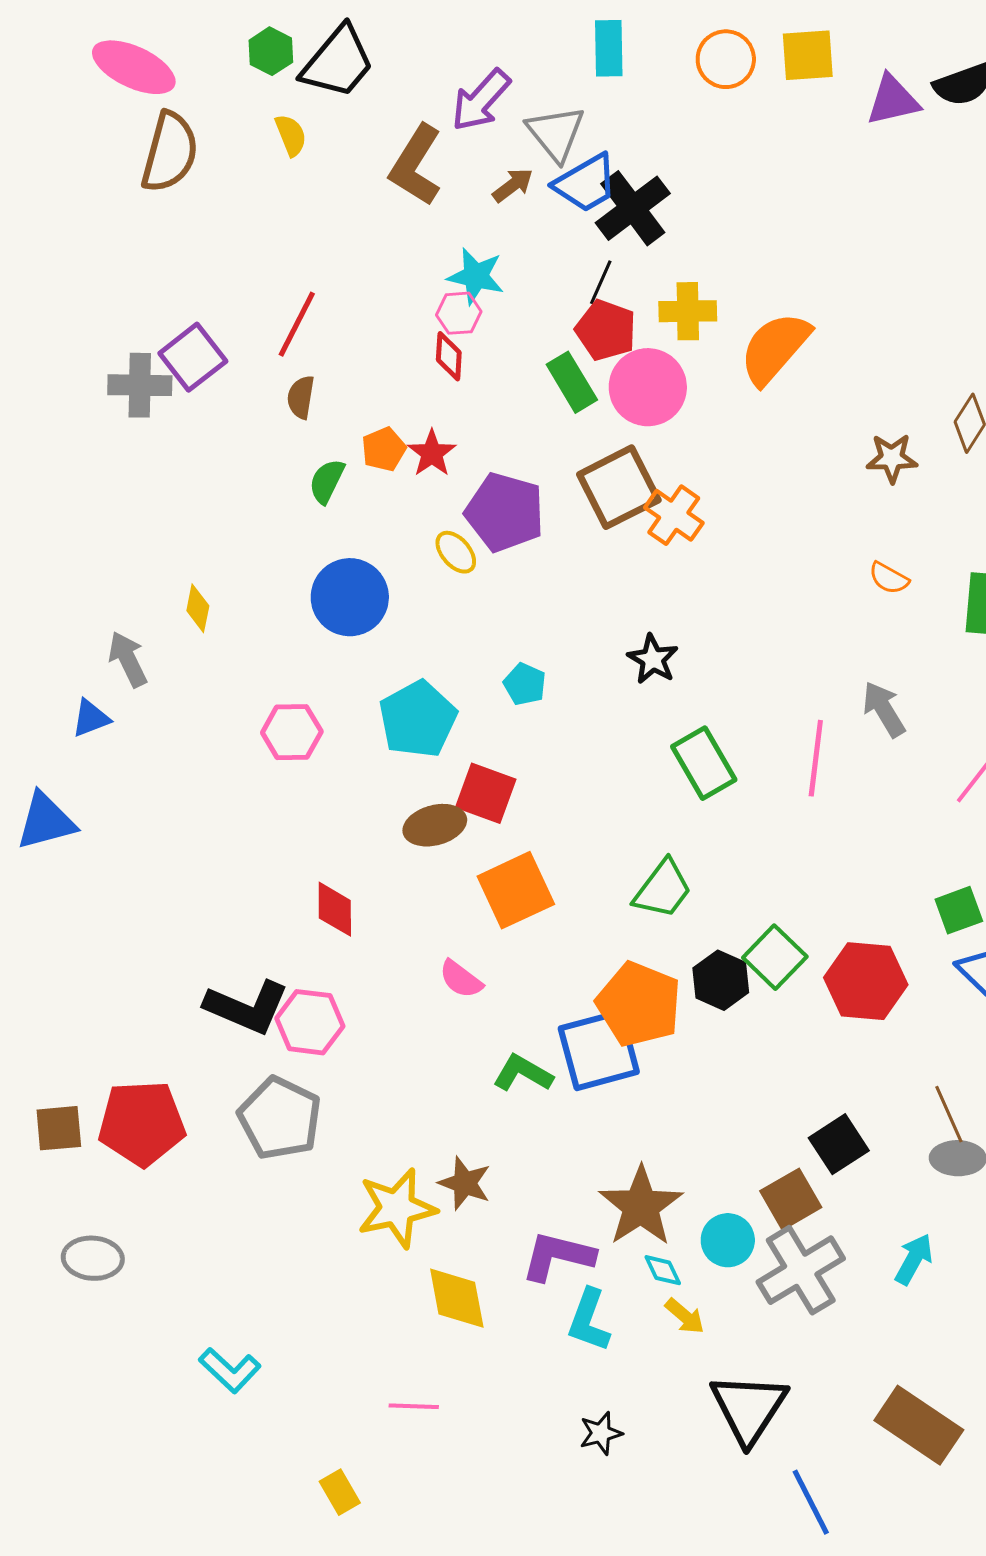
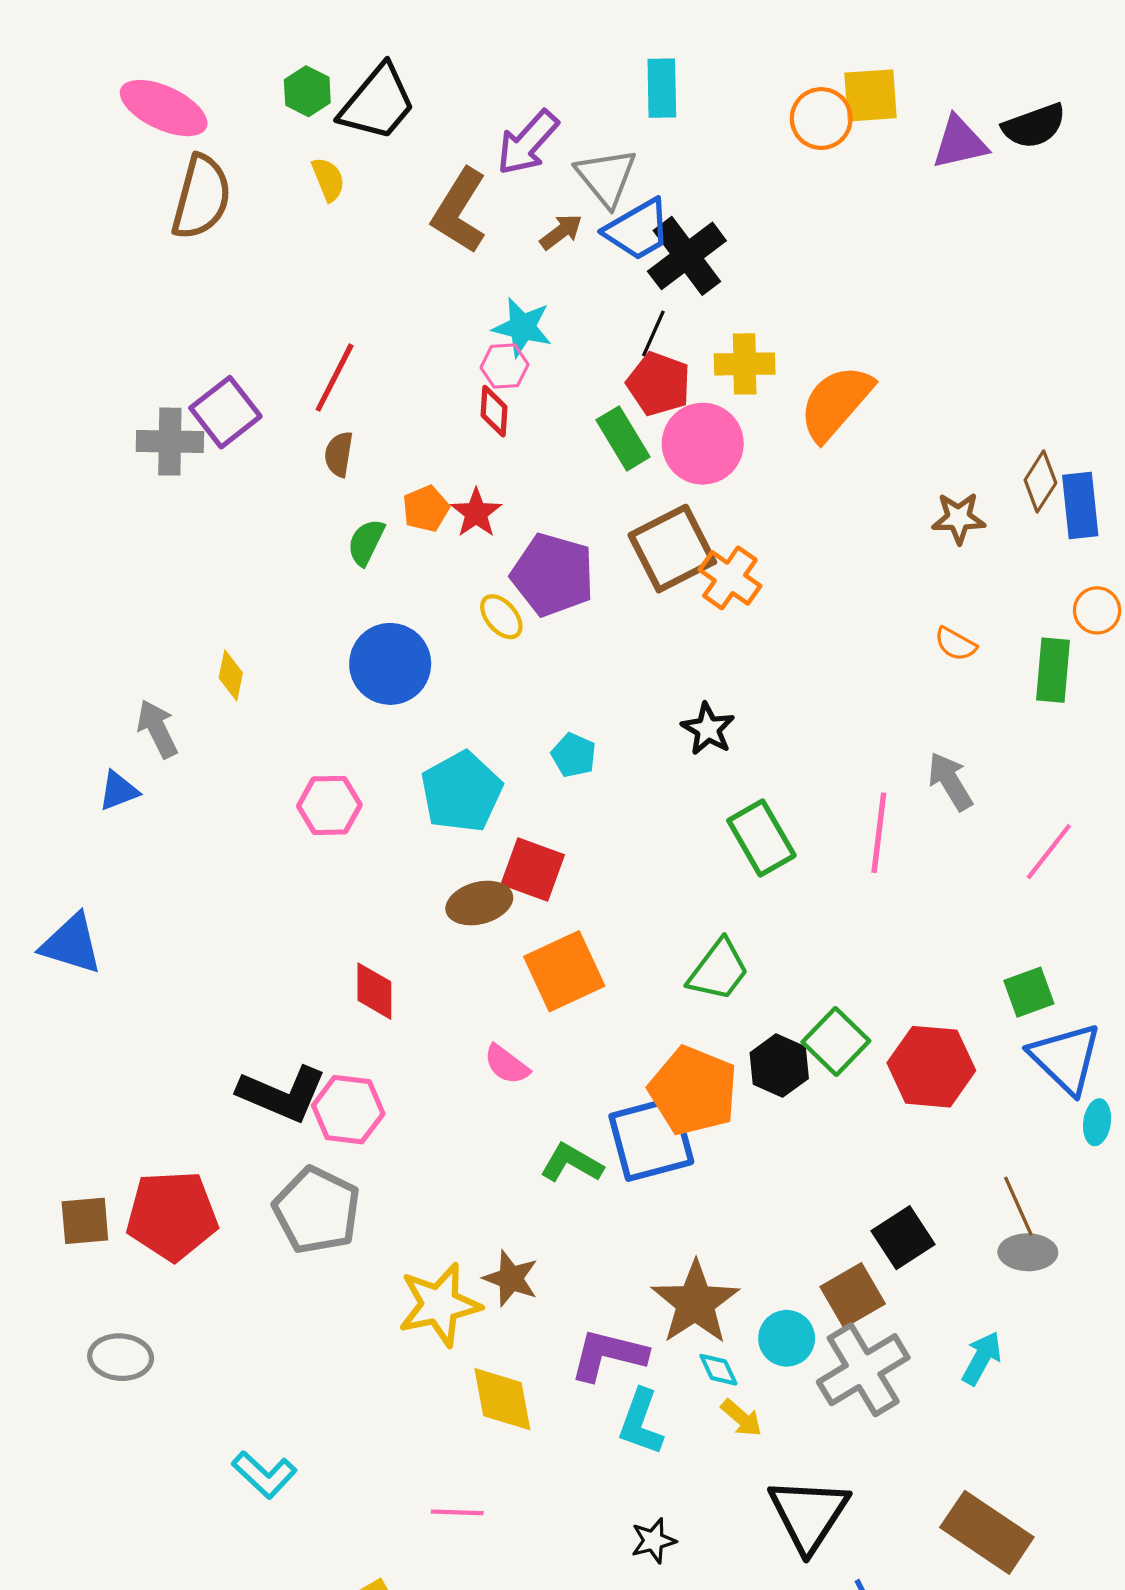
orange circle: (726, 59) -> (821, 119), moved
blue triangle: (46, 821) -> (71, 944), moved, turned 32

